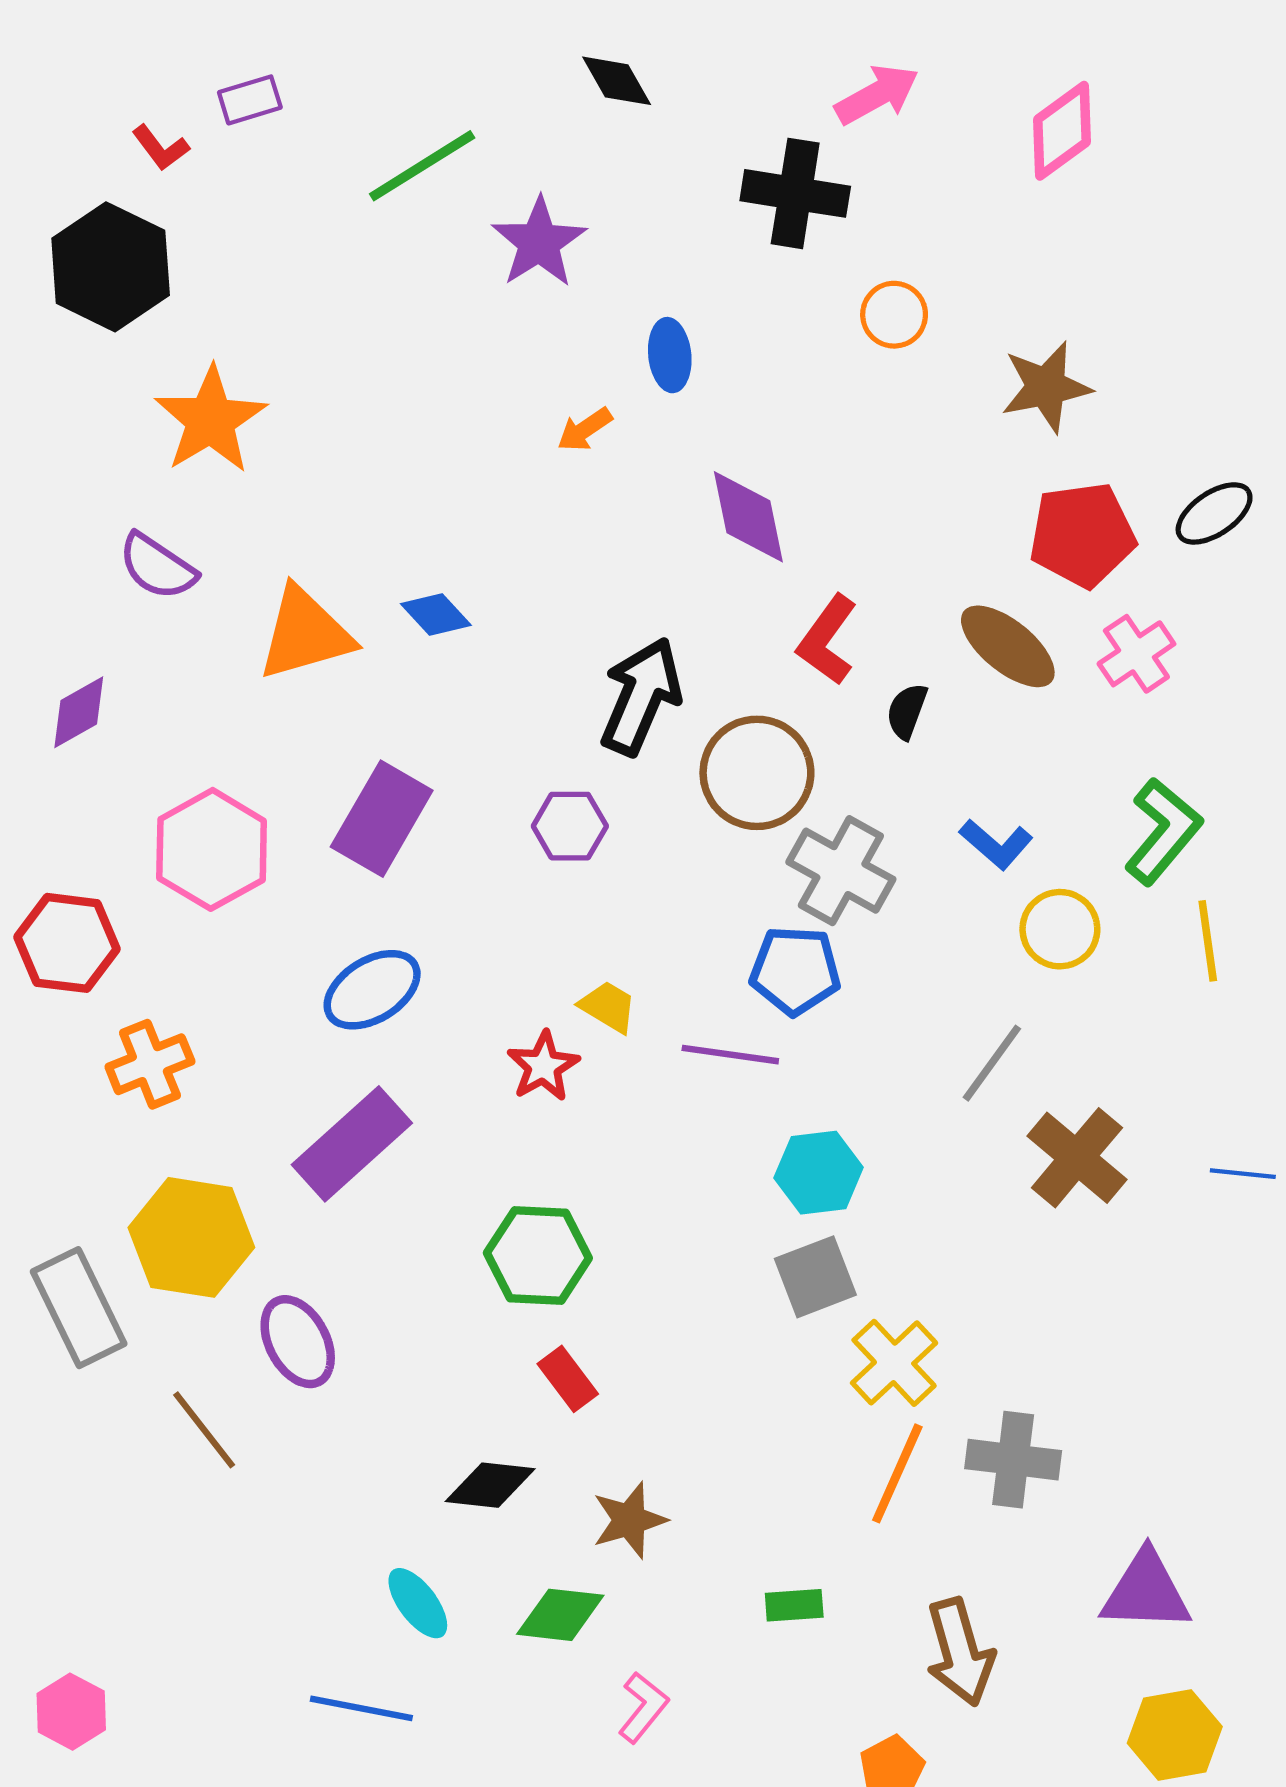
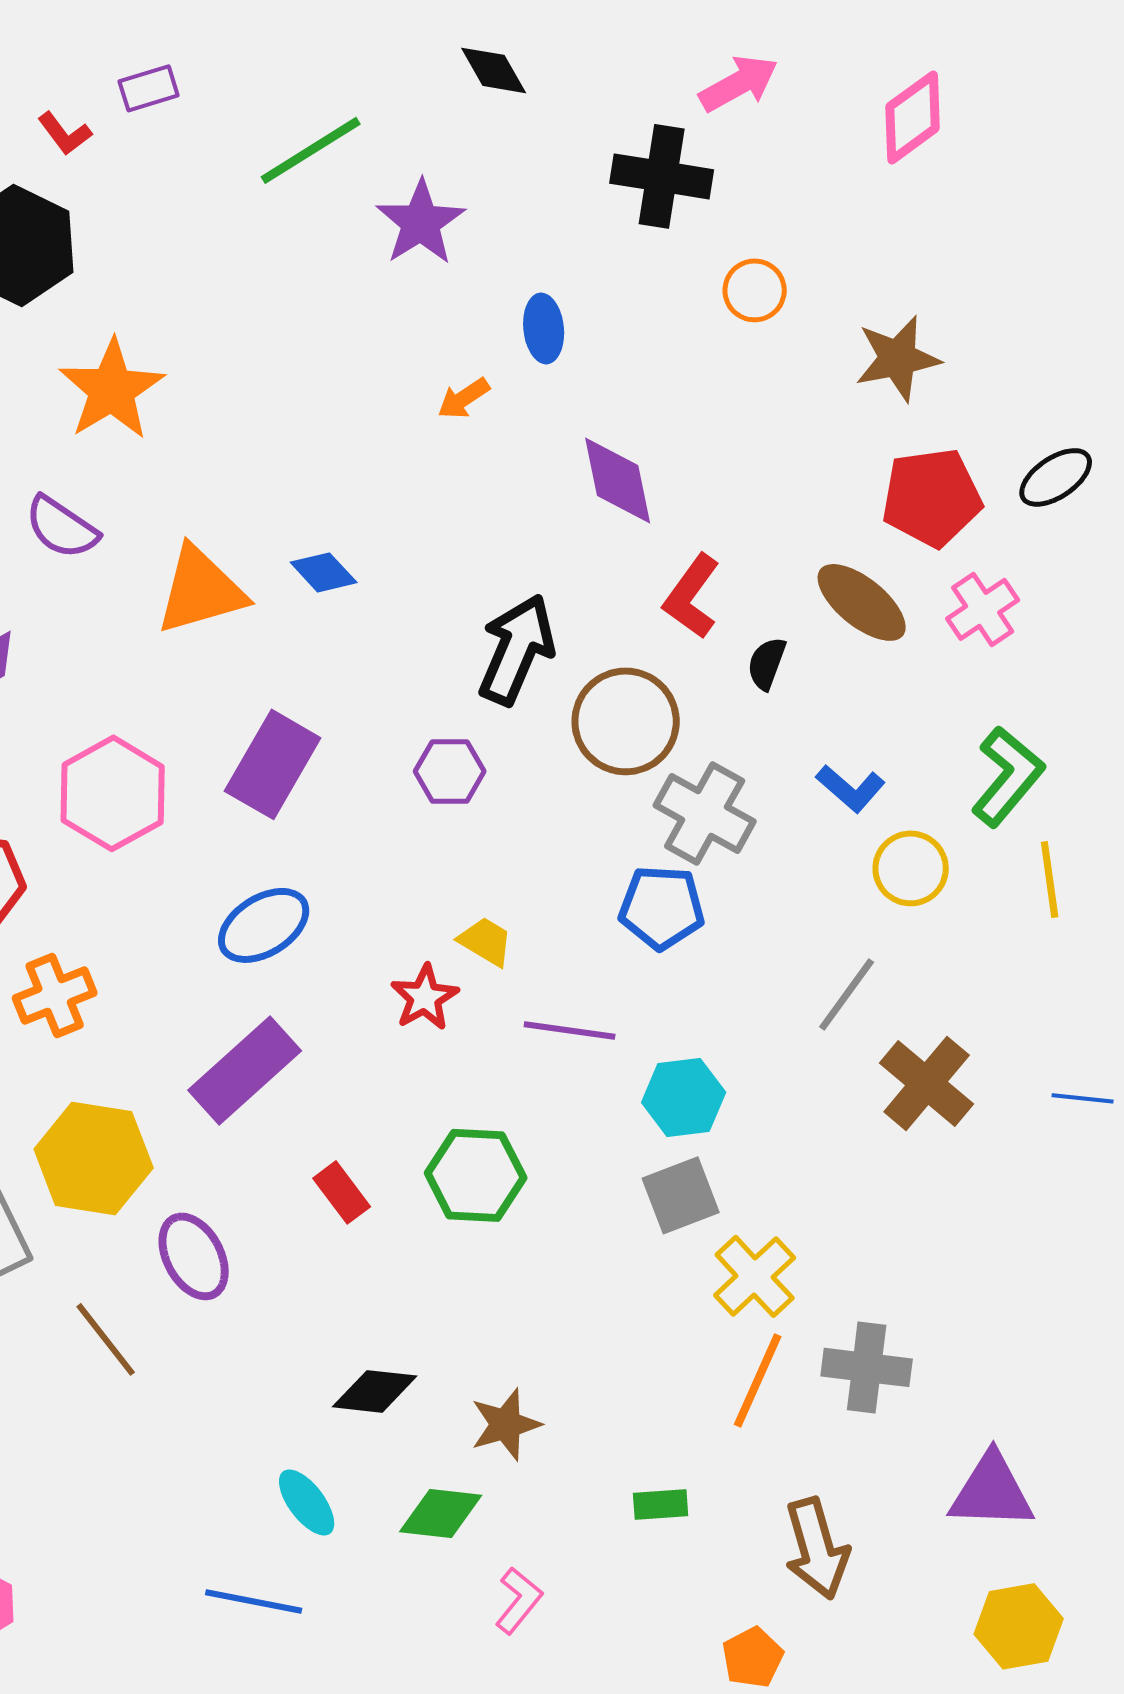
purple line: (730, 1055) -> (570, 1030), moved
green hexagon: (538, 1256) -> (476, 1175), moved
red rectangle: (568, 1379) -> (342, 1192), moved

